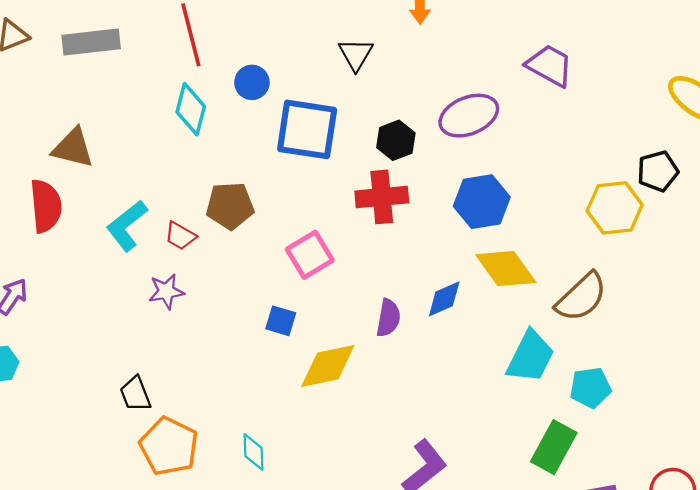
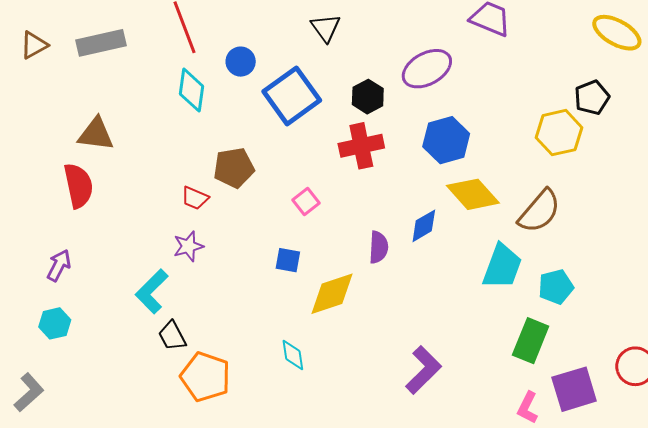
blue square: (307, 129) -> (292, 96), turned -38
cyan L-shape: (127, 226) -> (152, 291), moved
pink square: (310, 255) -> (306, 202), size x0.7
cyan diamond: (253, 452) -> (293, 355), moved

